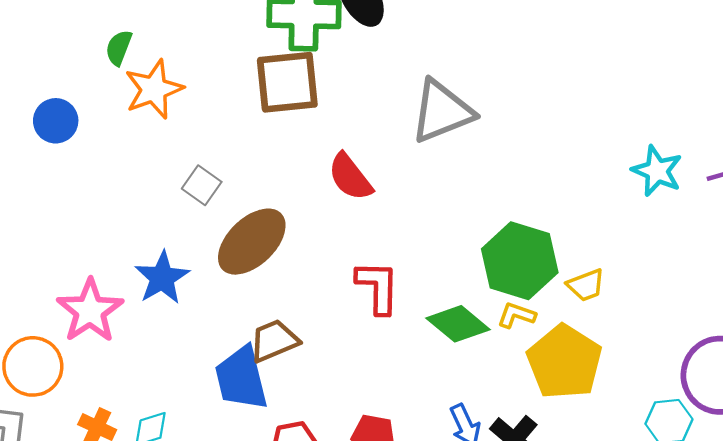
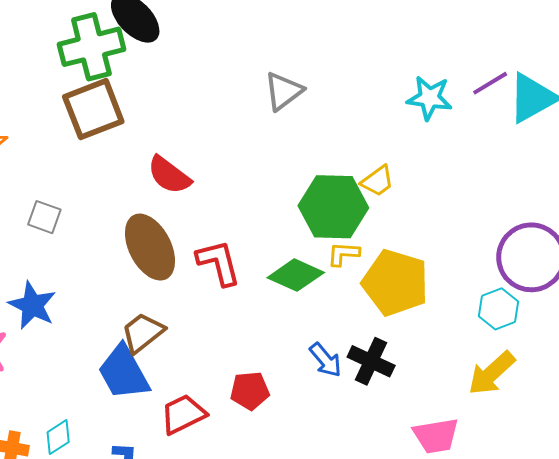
gray triangle: (442, 111) -> (284, 91), moved, size x0.7
brown ellipse: (252, 242) -> (150, 247), moved, turned -58
yellow trapezoid: (586, 285) -> (378, 181), moved

